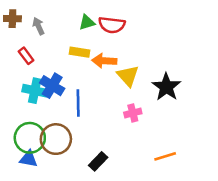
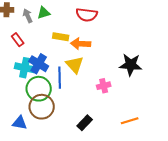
green triangle: (87, 22) -> (44, 13), moved
yellow triangle: (128, 76) -> (75, 65), moved
black star: (166, 87) -> (131, 65), turned -30
green circle: (30, 138) -> (39, 89), moved
black rectangle: (98, 161) -> (85, 123), moved

